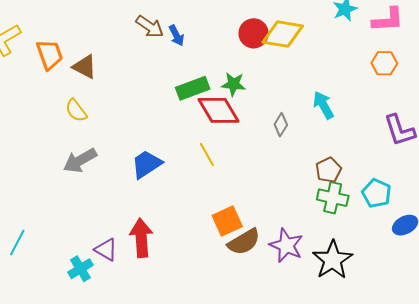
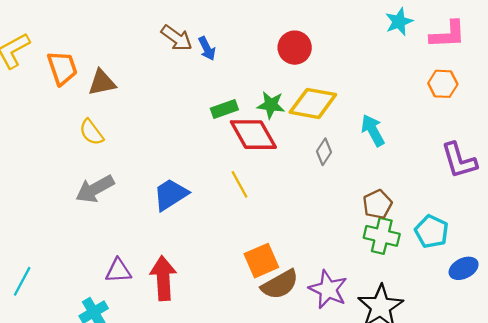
yellow diamond: (283, 34) -> (313, 103), moved
brown triangle: (85, 67) -> (102, 82), turned -40
green rectangle: (193, 88) -> (224, 109), size x0.7
purple triangle: (106, 250) -> (118, 271), moved, turned -35

